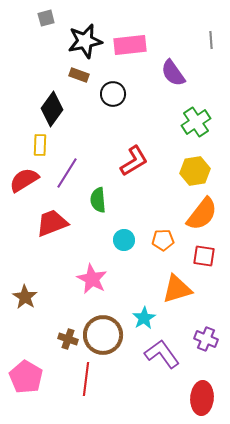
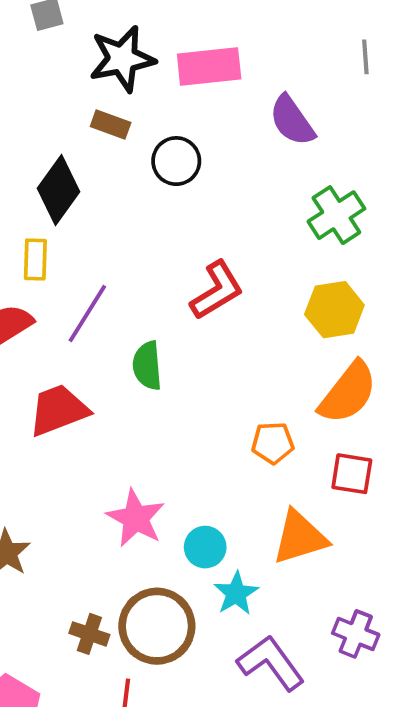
cyan circle: (124, 240) -> (205, 547), moved

